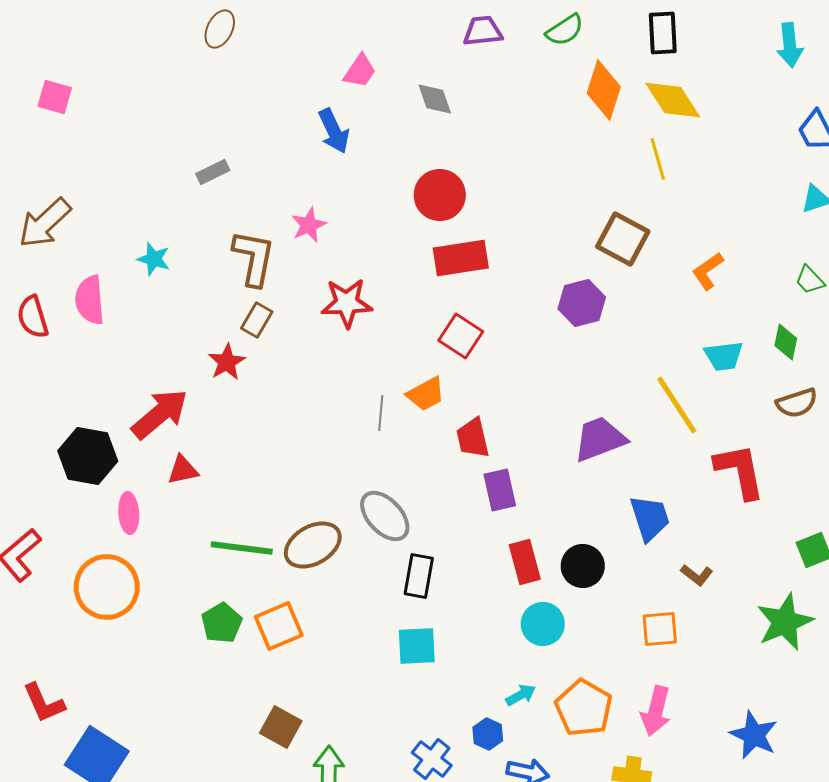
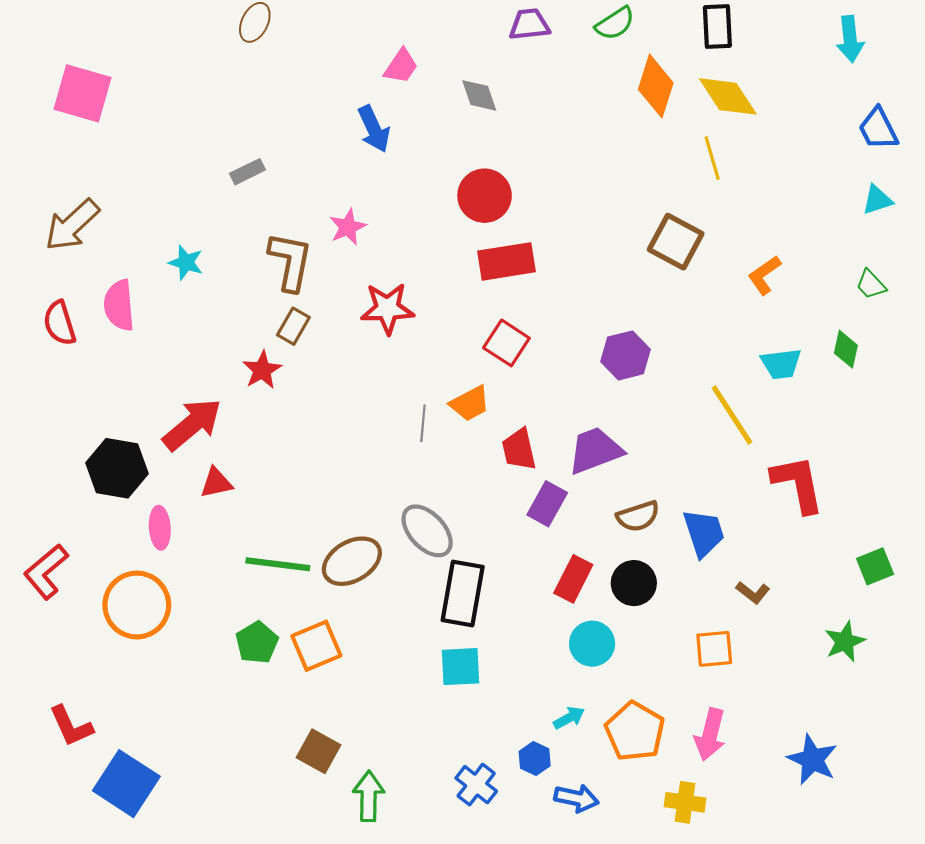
pink square: (55, 97) -> (82, 93), size x1.6
purple hexagon: (582, 303) -> (625, 355), moved
brown semicircle: (797, 403) -> (638, 516), moved
purple trapezoid: (600, 439) -> (595, 450), moved
purple rectangle: (500, 490) -> (547, 504), turned 42
red rectangle: (525, 562) -> (573, 579), turned 42
black rectangle: (419, 576) -> (463, 594), size x1.4
green star: (785, 622) -> (845, 642), size x0.7

